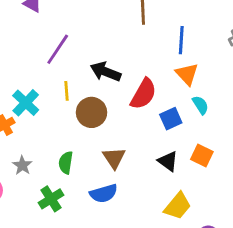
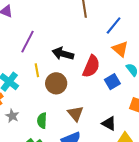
blue line: (181, 40) -> (114, 26), turned 42
black triangle: (168, 161) -> (109, 123), moved
gray star: (22, 165) -> (12, 116), moved

